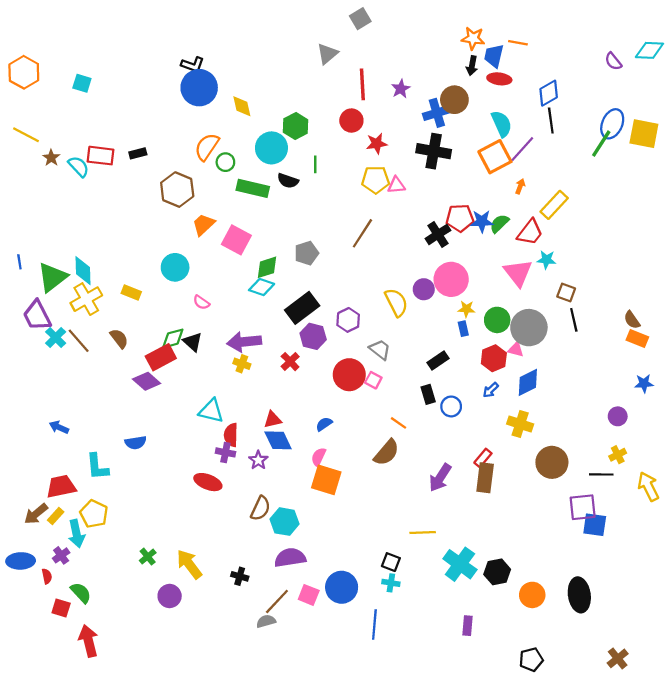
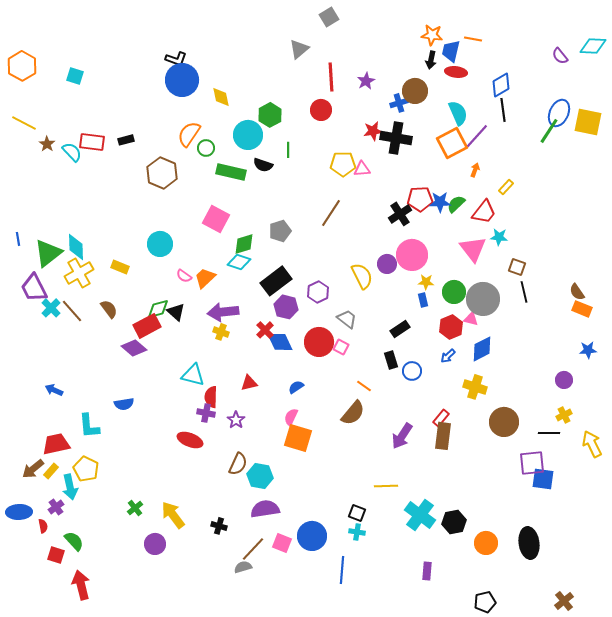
blue cross: (437, 113) -> (399, 103), size x0.7
red star: (377, 144) -> (373, 131), moved
yellow rectangle: (554, 205) -> (506, 187), size x0.6
orange trapezoid: (204, 225) -> (205, 278), moved
blue diamond: (278, 440) -> (280, 342), moved

